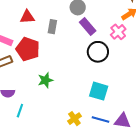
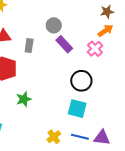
black circle: (98, 52) -> (81, 81), moved

